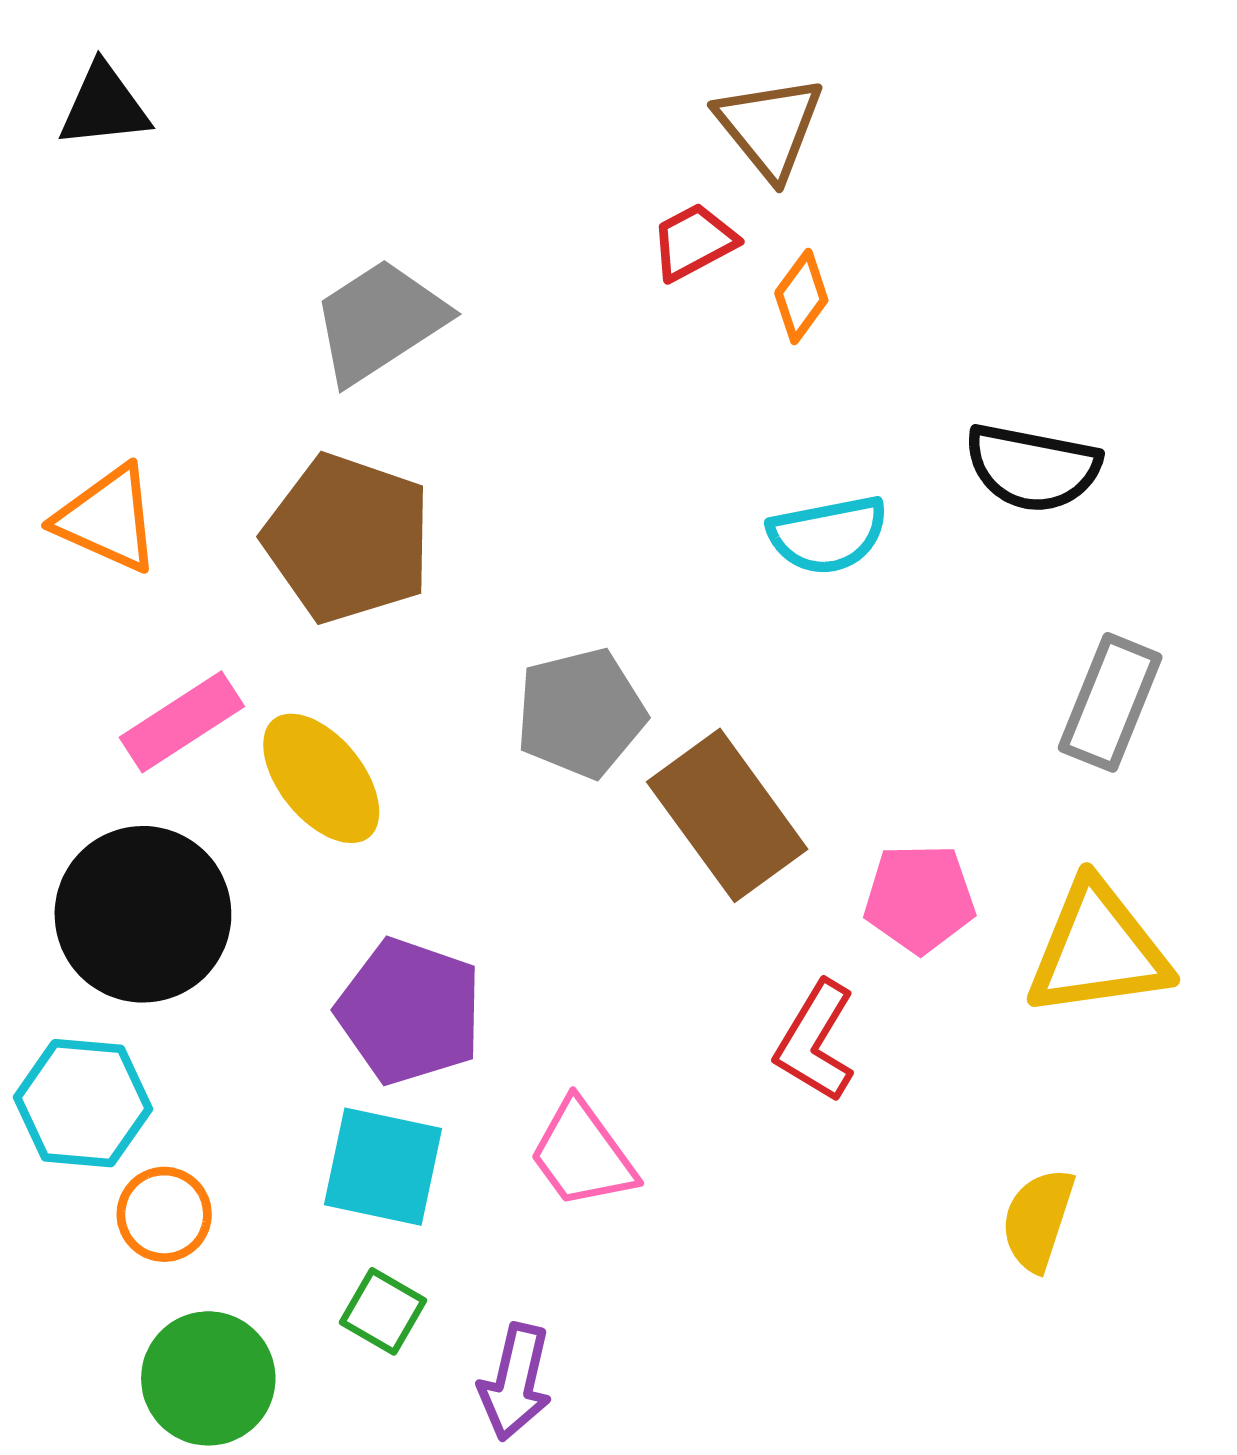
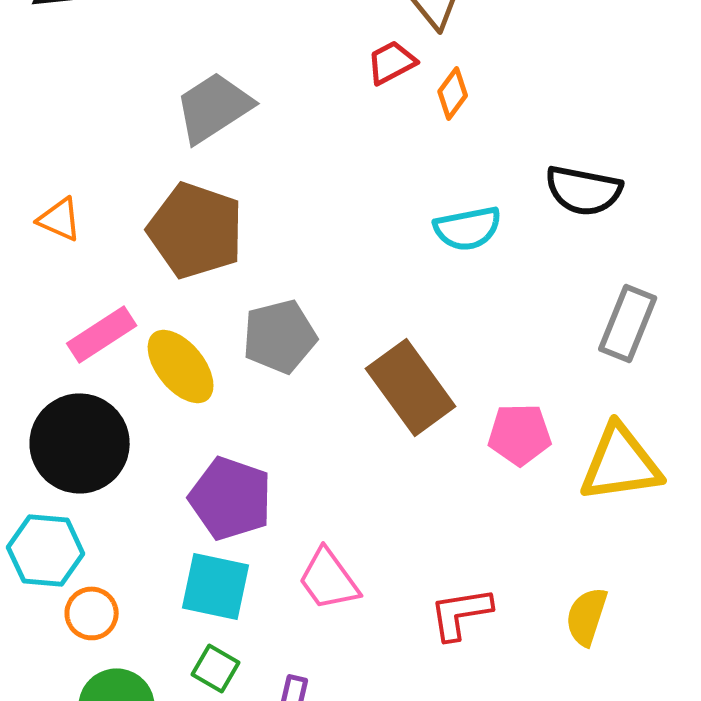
orange triangle: (108, 519) -> (60, 219), size x0.7
gray pentagon: (581, 713) -> (280, 336), moved
red L-shape: (815, 1041) -> (461, 613), moved, turned 50

